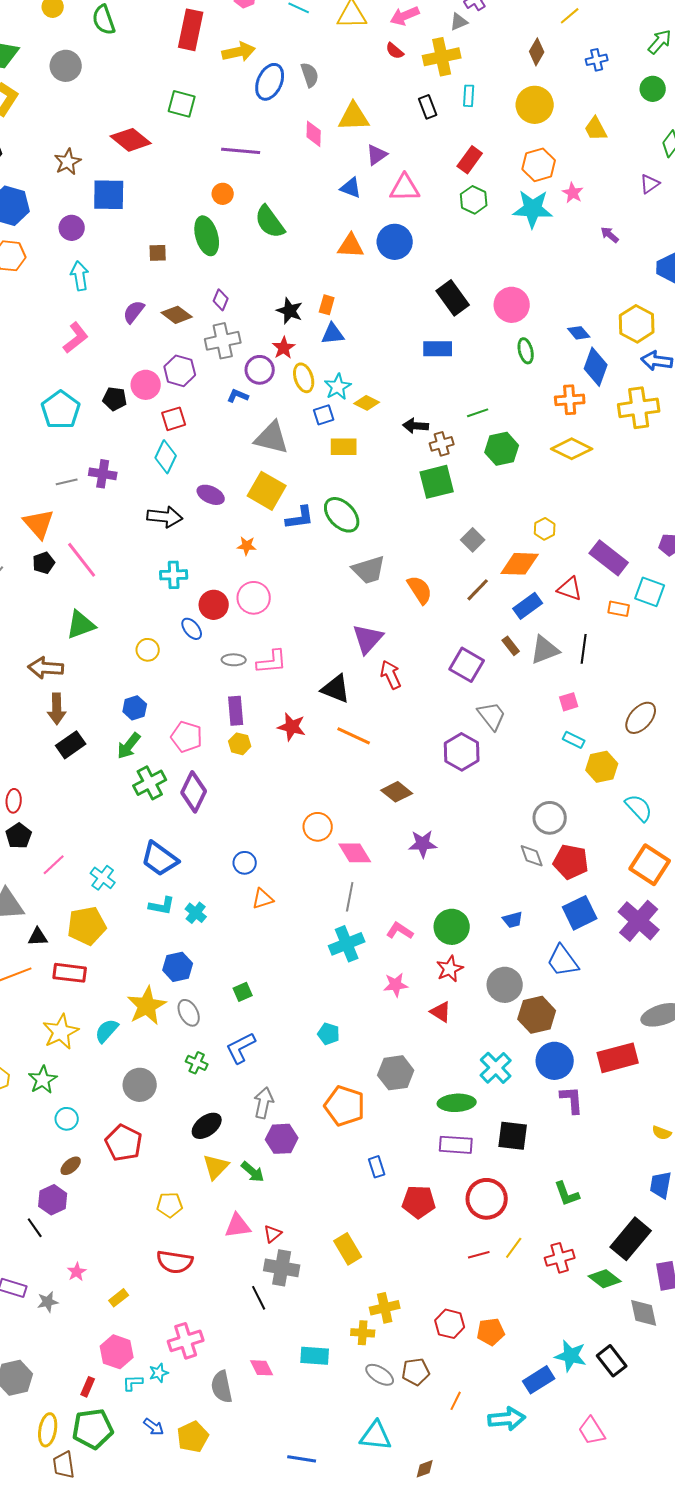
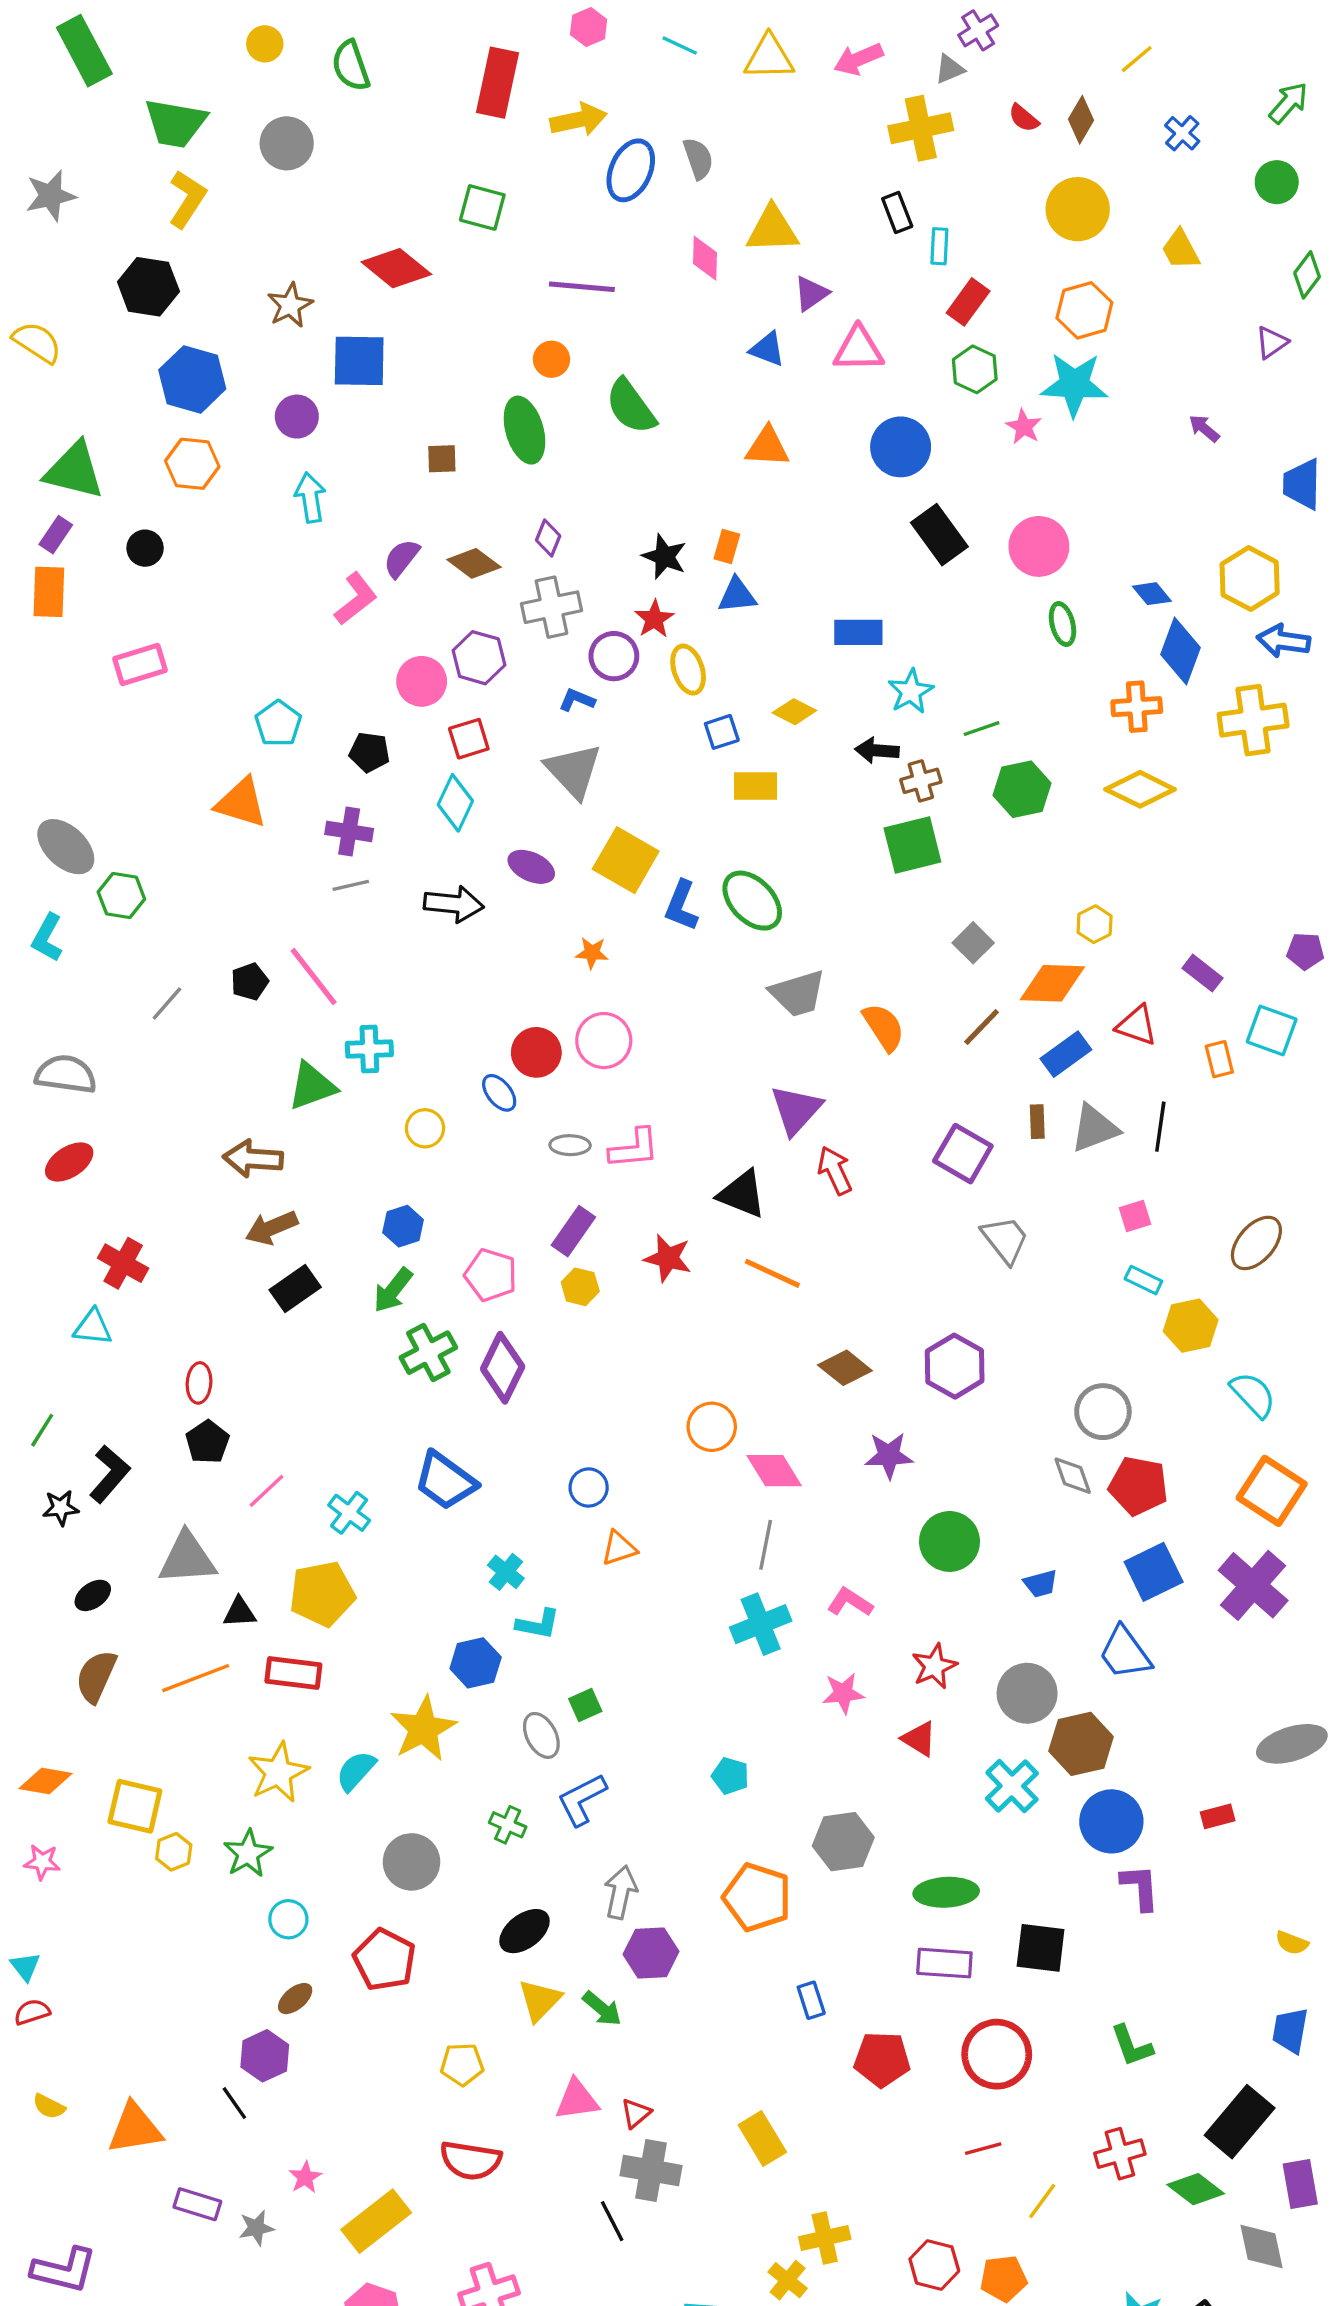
red semicircle: (395, 51) -> (1024, 118), moved
blue cross: (597, 60) -> (1182, 133), turned -35
cyan rectangle: (469, 96) -> (939, 246), moved
pink star: (573, 193) -> (1024, 427), moved
blue circle: (395, 242) -> (901, 447), moved
pink L-shape: (76, 338) -> (356, 599), moved
blue rectangle: (438, 349) -> (858, 632), moved
cyan star: (338, 387) -> (911, 691), moved
black pentagon: (115, 399) -> (369, 752), moved
cyan pentagon: (61, 410) -> (278, 724), size x0.7
gray triangle: (272, 438) -> (573, 771), moved, turned 33
gray line: (67, 482) -> (351, 885), moved
blue L-shape: (300, 518) -> (681, 906), turned 120
orange triangle: (39, 524) -> (241, 803), moved, turned -32
purple rectangle: (609, 558) -> (1202, 973), size x0.6
cyan cross: (174, 575) -> (369, 1049), moved
orange rectangle: (619, 609) -> (1219, 1059), turned 65
brown rectangle: (511, 646) -> (1037, 1122), turned 36
brown arrow: (57, 709) -> (272, 1228), turned 68
purple rectangle: (236, 711) -> (573, 1231), turned 40
purple hexagon: (462, 752) -> (955, 1366), moved
cyan L-shape: (162, 906) -> (538, 1624), moved
green circle: (452, 927) -> (949, 1541), moved
gray ellipse: (189, 1013) -> (541, 1735), moved
red rectangle: (618, 1058) -> (1218, 1816), size x0.5
cyan cross: (496, 1068) -> (1012, 1786), moved
yellow line: (514, 1248) -> (1042, 2201), moved
yellow rectangle: (119, 1298) -> (376, 2221), size x2.0
yellow cross: (363, 1333) -> (788, 2280), turned 35

